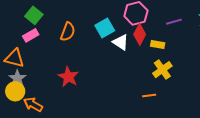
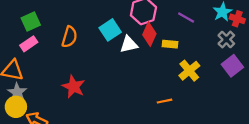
green square: (34, 15) -> (31, 21), turned 30
purple line: (174, 22) -> (186, 18), turned 49
white triangle: (121, 42) -> (129, 44), turned -42
yellow cross: (162, 70) -> (189, 71), moved

